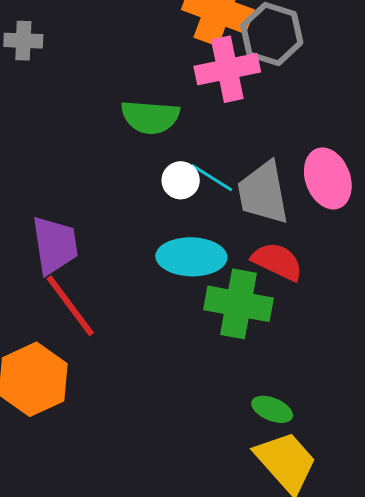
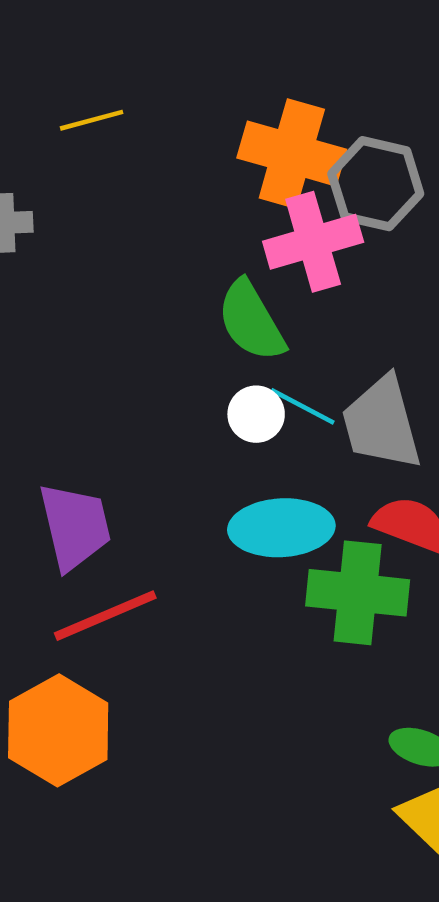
green semicircle: (150, 117) -> (251, 321), moved, turned 60
red line: (70, 306) -> (105, 616), turned -72

